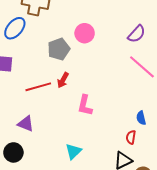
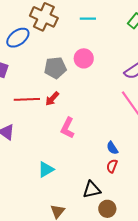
blue semicircle: (141, 118) -> (112, 148), moved, turned -32
red semicircle: (131, 137) -> (112, 166), moved

